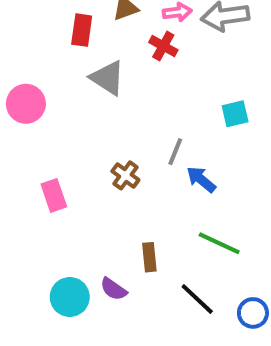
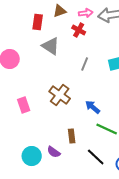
gray line: (175, 152) -> (85, 64), moved
brown cross: (125, 175) -> (60, 95), size x1.5
blue arrow: (201, 179) -> (93, 107), moved

